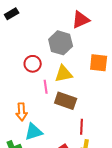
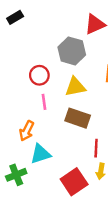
pink line: (46, 87) -> (44, 102), moved
orange arrow: (22, 112) -> (27, 131), turned 30

